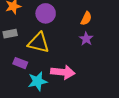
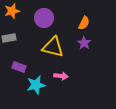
yellow triangle: (39, 43) -> (53, 47), moved
pink arrow: (63, 72) -> (61, 76), size x0.6

